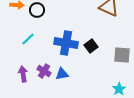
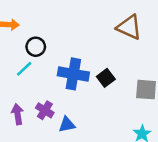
black circle: (37, 10) -> (36, 47), moved
blue triangle: (62, 74) -> (67, 125), moved

